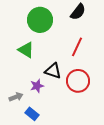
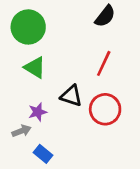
green circle: (40, 20) -> (28, 27), moved
purple star: (37, 86) -> (38, 112), moved

